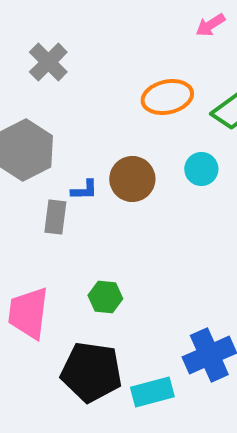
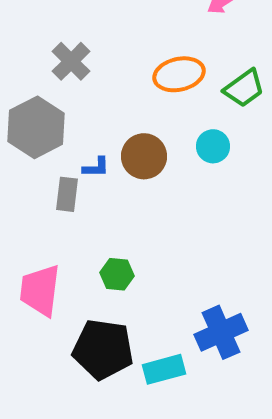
gray cross: (48, 62) -> (71, 61), moved

